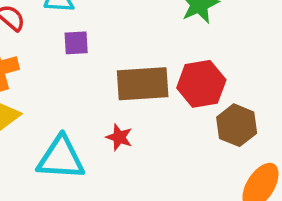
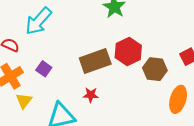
purple square: (76, 43) -> (44, 69), moved, turned -35

